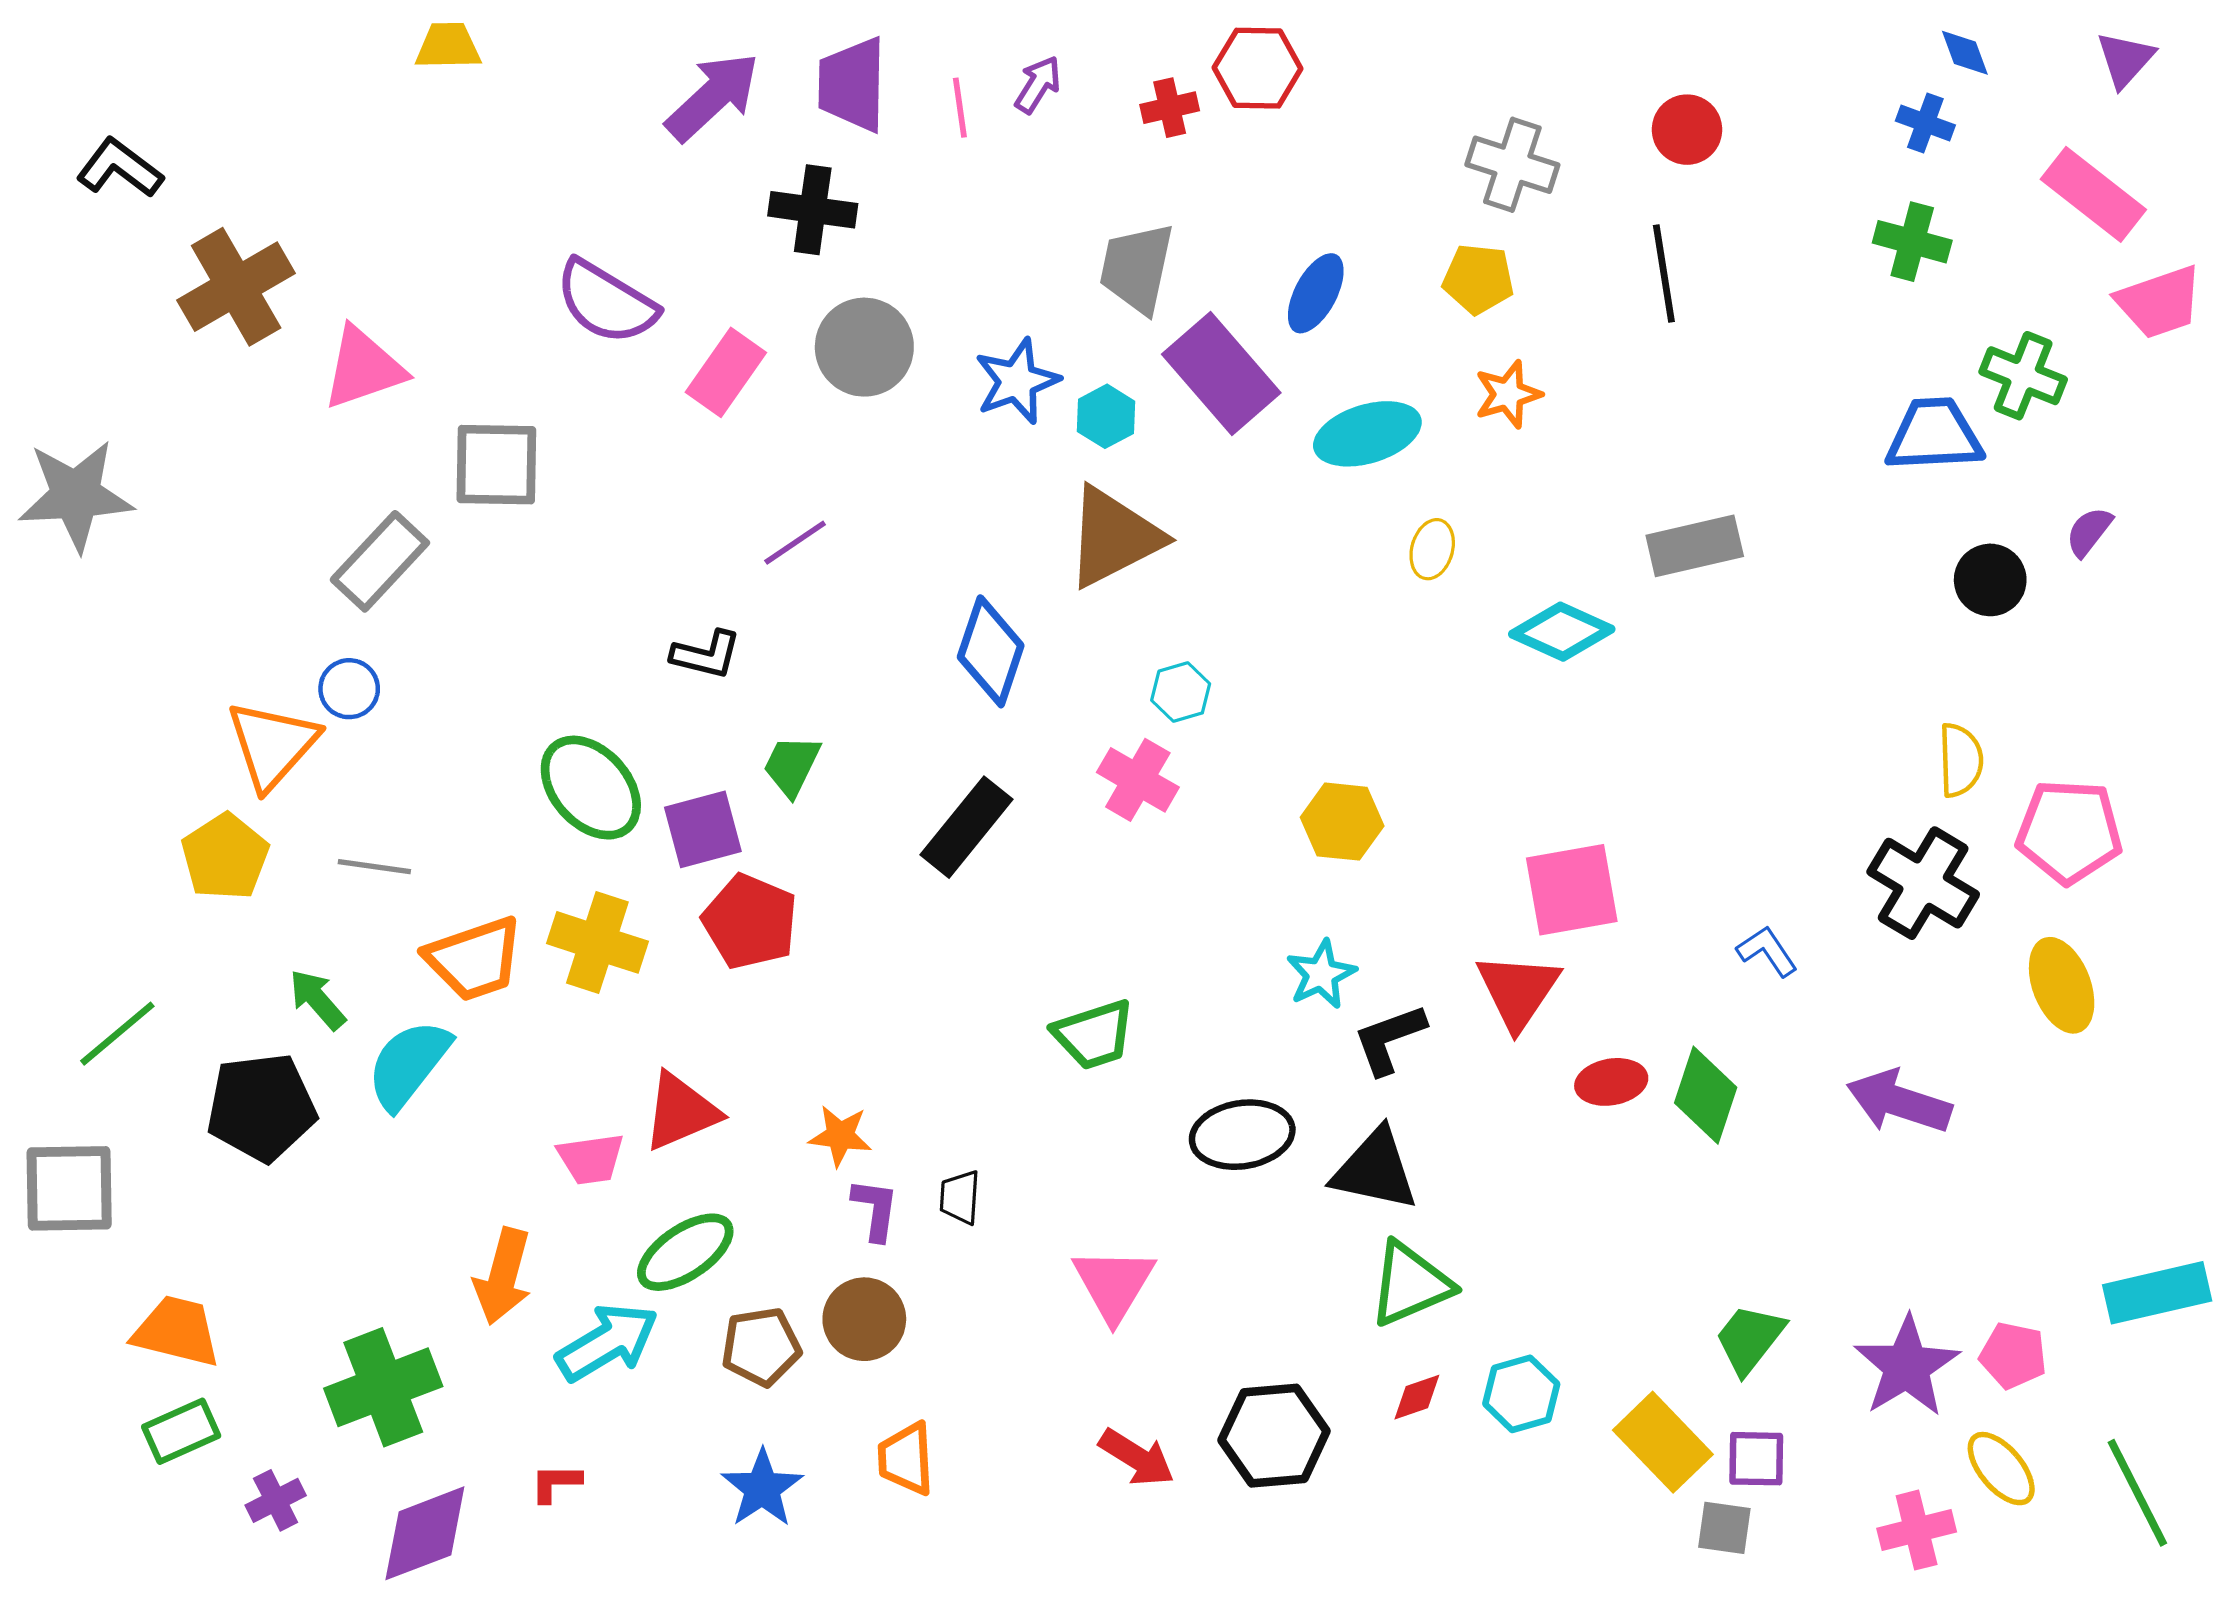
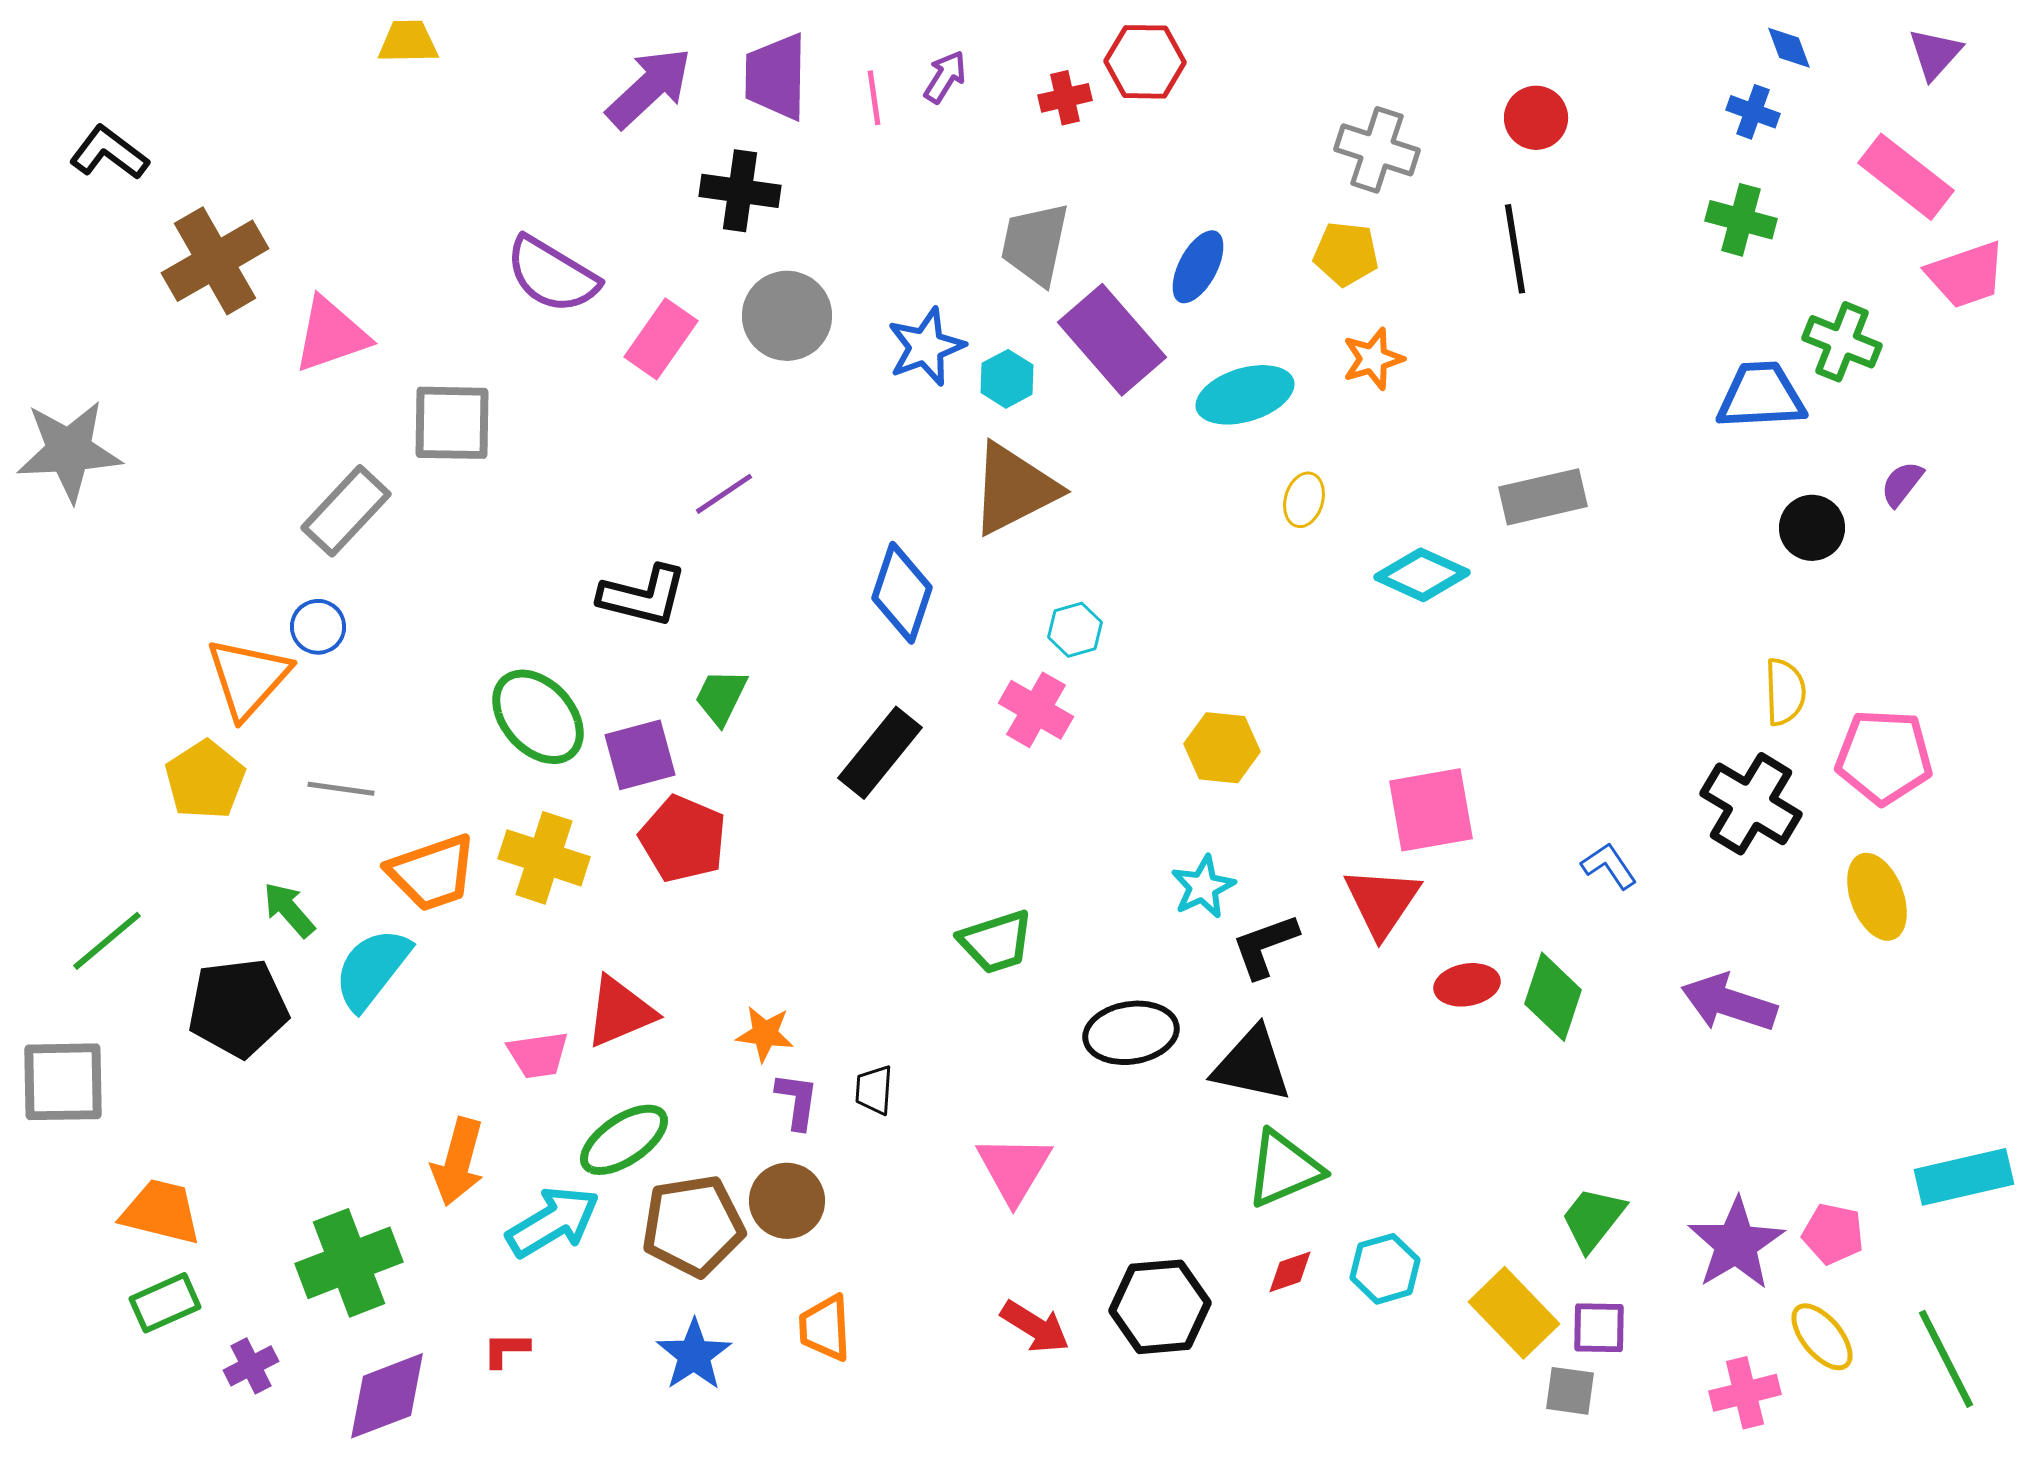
black L-shape: (706, 655) -> (643, 596), size x1.4
brown pentagon: (761, 1347) -> (693, 1226), size x1.4

